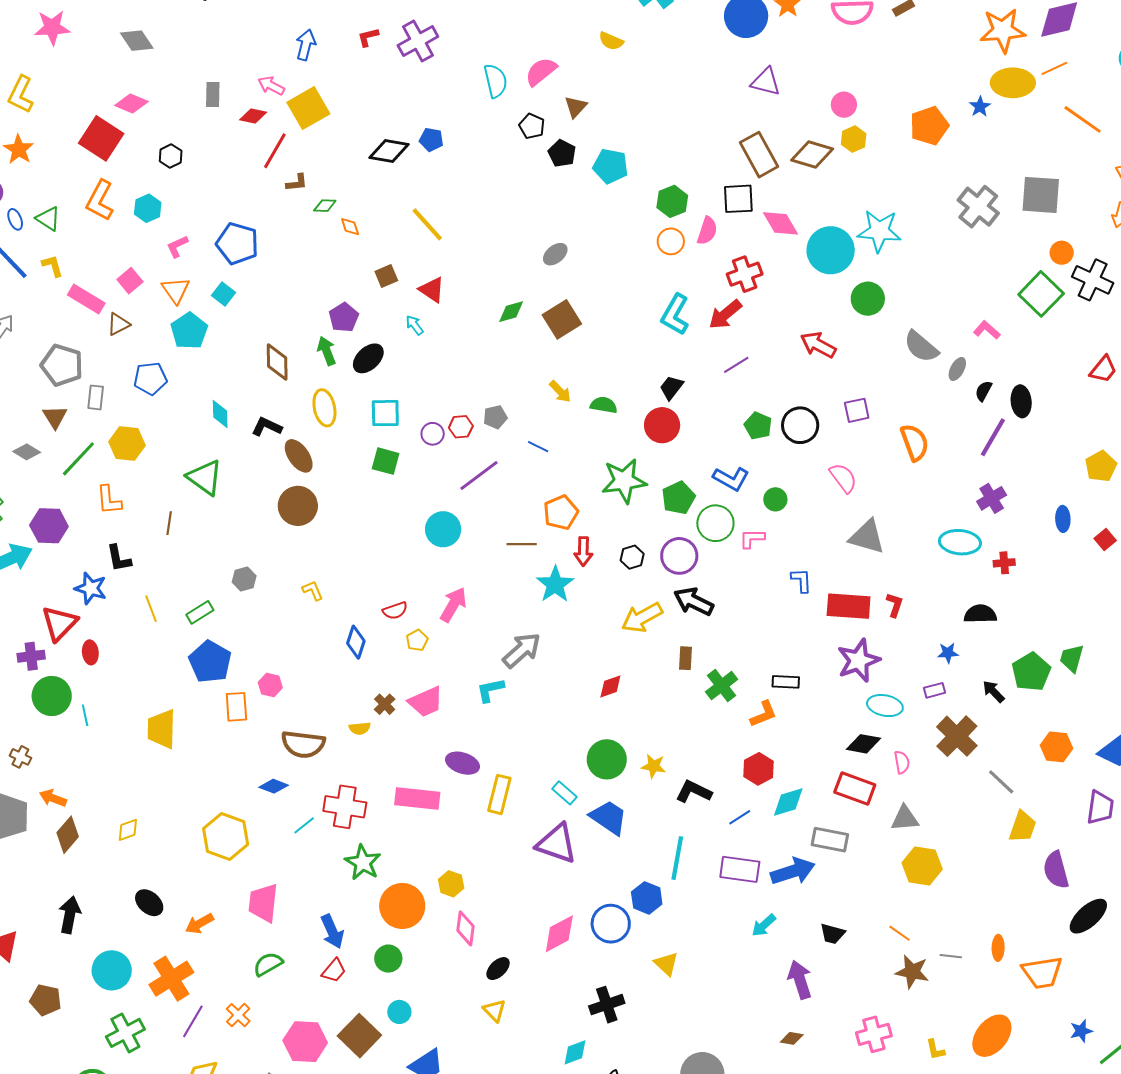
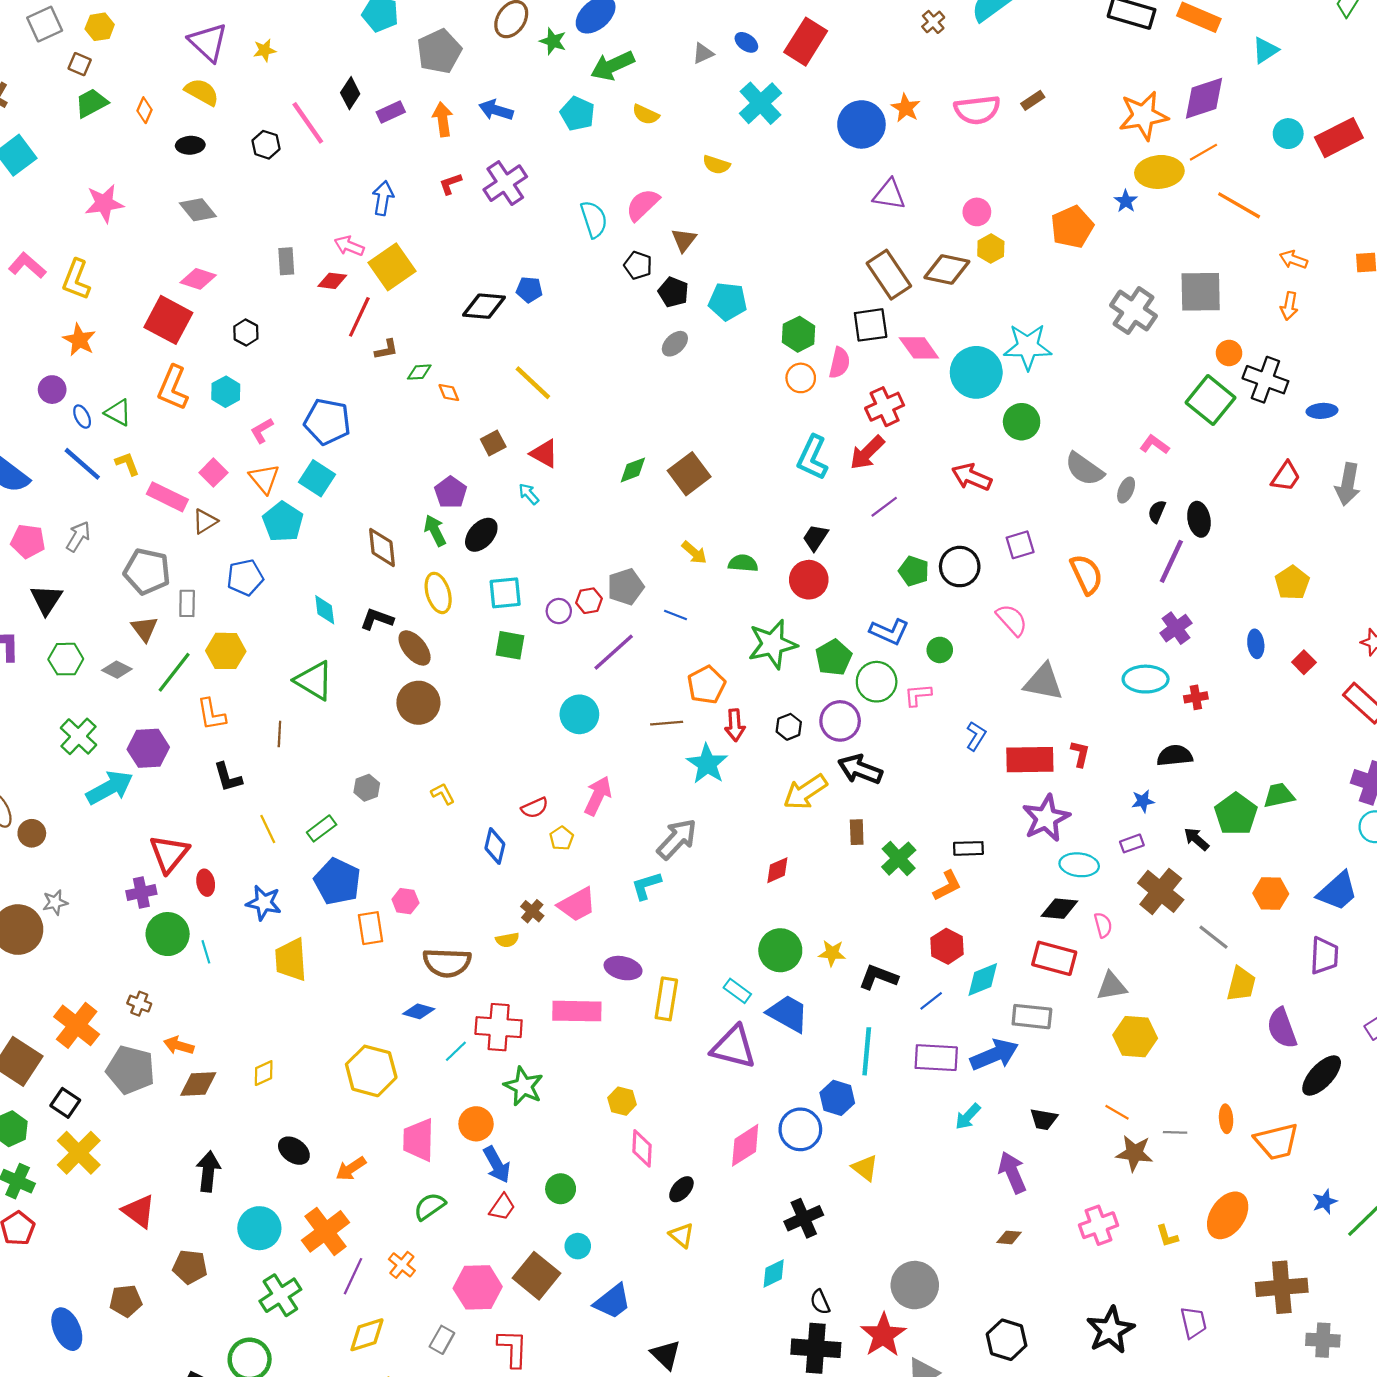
gray ellipse: (555, 254) -> (675, 344), moved
cyan square: (224, 294) -> (317, 478), size x1.4
gray pentagon: (495, 417) -> (626, 587), size x1.4
blue L-shape: (801, 580) -> (976, 736), turned 40
blue star: (91, 588) -> (264, 903), moved
green trapezoid: (1072, 658) -> (1279, 795), turned 68
brown diamond: (68, 835) -> (198, 1084), turned 51
orange circle: (402, 906) -> (476, 1124), moved, size x0.7

